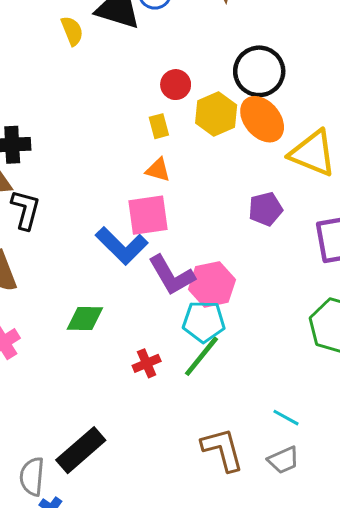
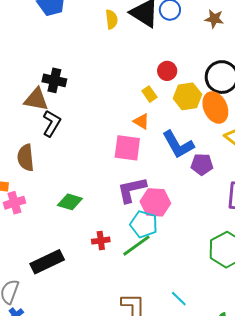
yellow rectangle: (159, 126) -> (149, 94), turned -35
blue L-shape: (122, 246) -> (178, 145), moved
purple L-shape: (172, 275) -> (132, 190), turned 92
black rectangle: (81, 450) -> (47, 262), moved

